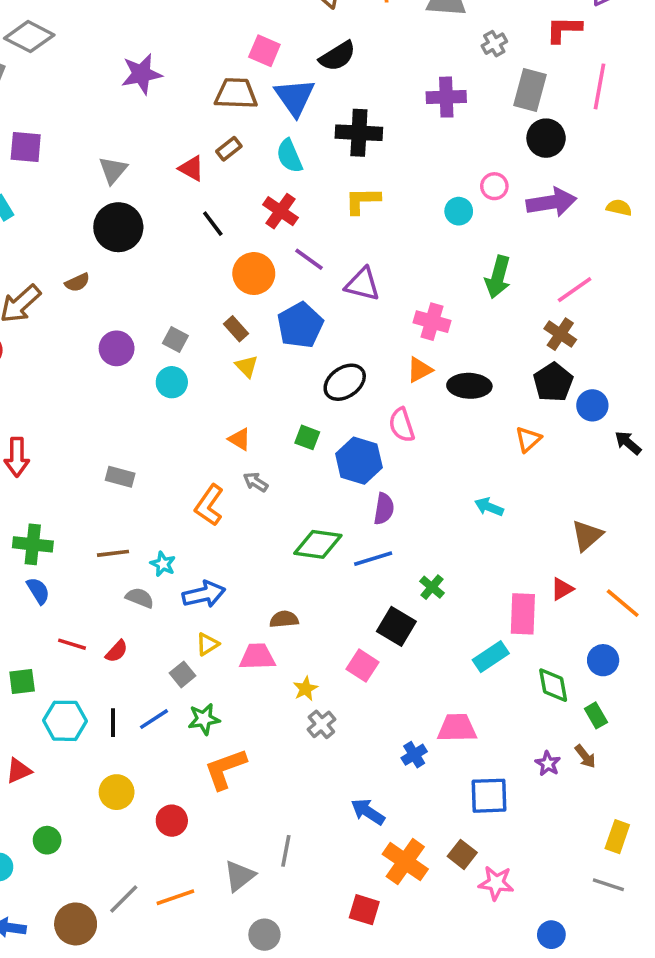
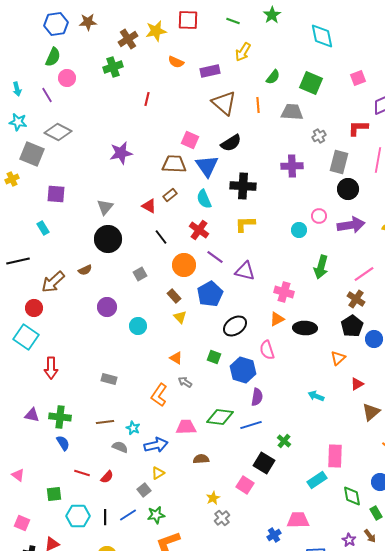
gray square: (175, 339) -> (140, 274), moved, turned 32
red triangle: (562, 589) -> (357, 384), moved
pink trapezoid: (257, 657) -> (186, 427), moved

